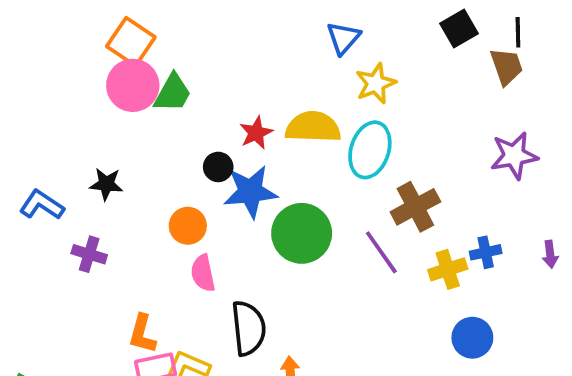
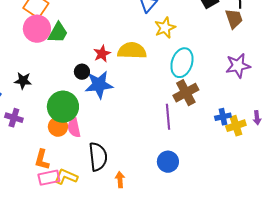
cyan ellipse: (370, 150) -> (182, 63), moved
orange circle: (188, 226) -> (58, 127), moved
green circle: (302, 233) -> (63, 107), moved
purple line: (381, 252) -> (168, 117), turned 30
yellow cross: (448, 269) -> (236, 126), moved
blue circle: (472, 338) -> (168, 162), moved

